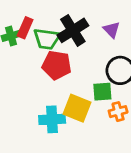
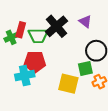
red pentagon: (57, 65) -> (35, 62), moved
cyan cross: (52, 119) -> (25, 76), moved

